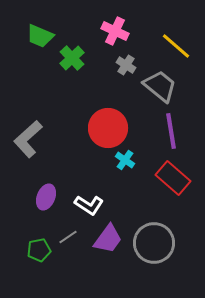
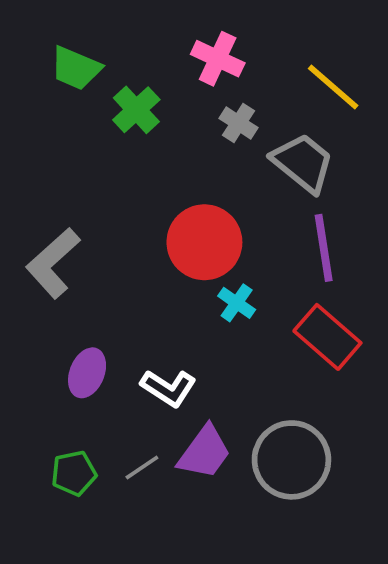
gray line: (68, 237) -> (142, 467), moved

